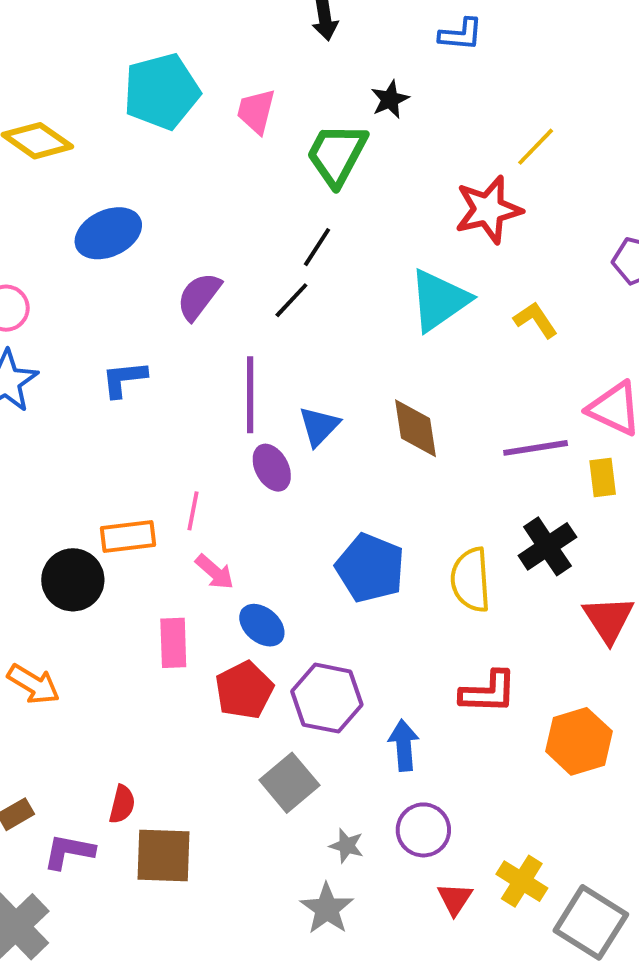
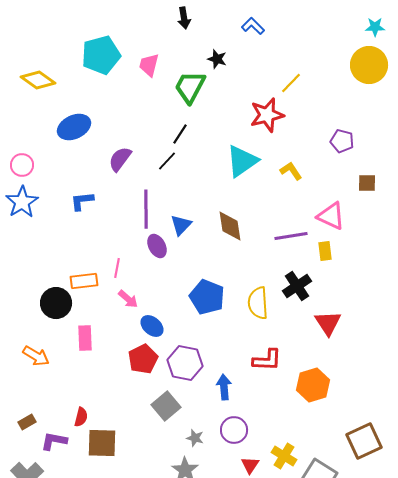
blue L-shape: (461, 34) -> (253, 26), turned -140
black star: (390, 99) -> (217, 59), turned -30
pink rectangle: (173, 643) -> (85, 338), moved

